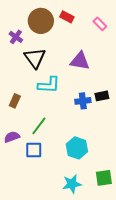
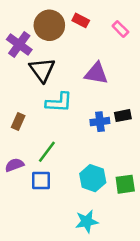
purple cross: (16, 37) -> (19, 45), size x1.5
green square: (104, 178) -> (125, 184), moved

